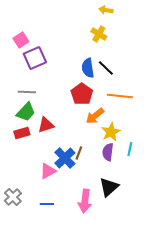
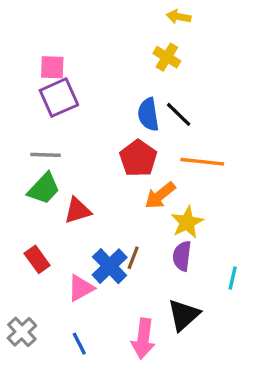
pink square: (21, 40) -> (52, 67), moved, turned 35
red rectangle: (22, 133) -> (37, 259), moved, turned 70
cyan line: (130, 149) -> (233, 278), moved
blue line: (47, 204) -> (79, 344), turned 64

